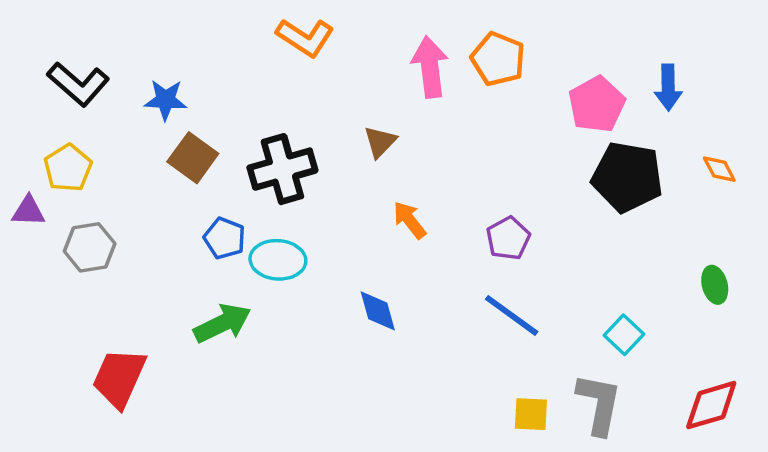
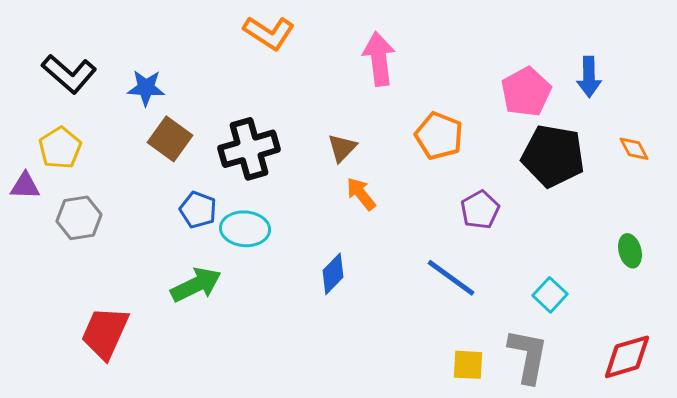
orange pentagon: (498, 59) -> (439, 136), moved
brown triangle: (380, 142) -> (342, 148), moved
purple pentagon: (508, 238) -> (480, 210), moved
blue diamond: (378, 311) -> (333, 274), turned 60

